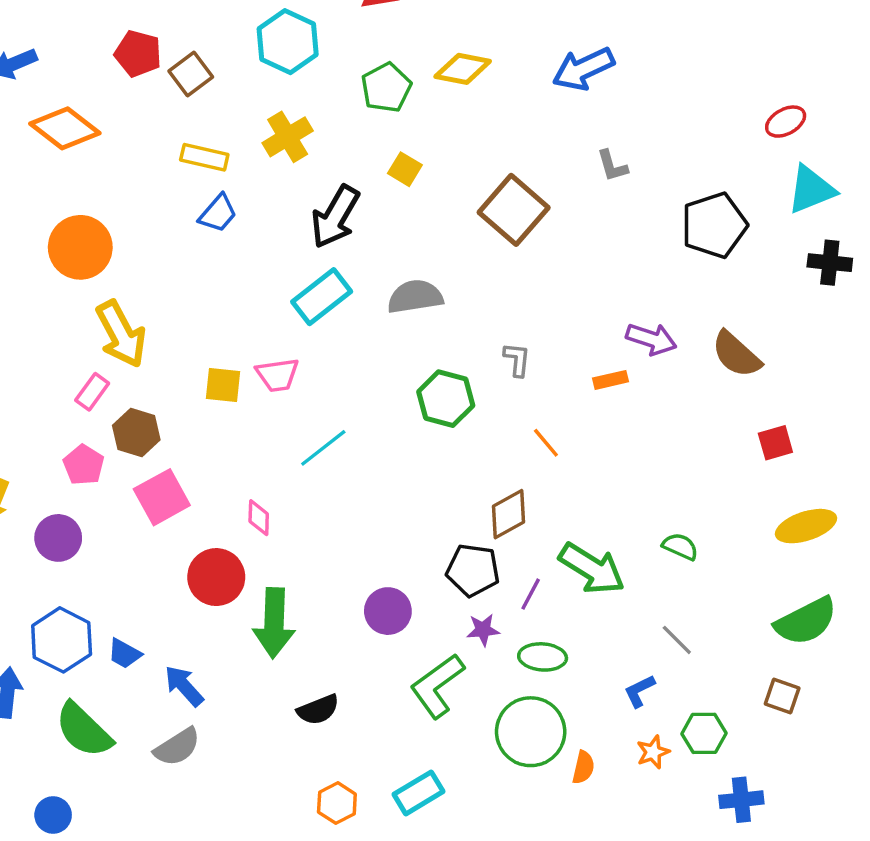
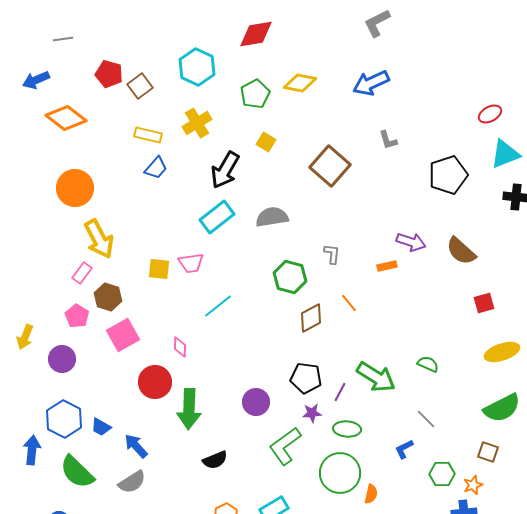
brown diamond: (509, 514) -> (311, 318), moved
orange star: (653, 752) -> (473, 485), moved

